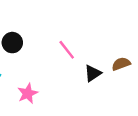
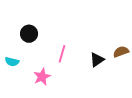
pink line: (67, 50) -> (62, 54), moved, turned 54

